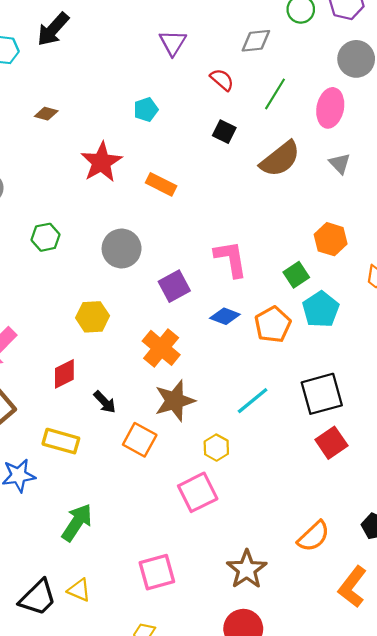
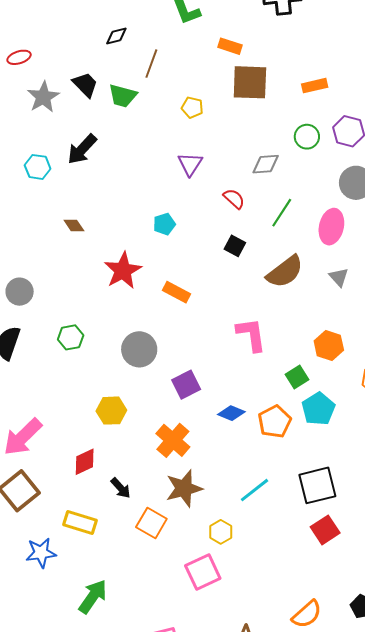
brown diamond: (46, 114) -> (74, 226), turned 40
pink L-shape: (231, 259) -> (251, 335), moved

